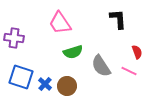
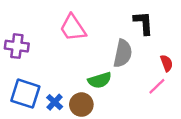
green semicircle: (73, 52) -> (100, 80), moved
gray semicircle: (101, 66) -> (123, 53), moved, turned -135
pink line: (129, 71) -> (157, 86), turned -70

